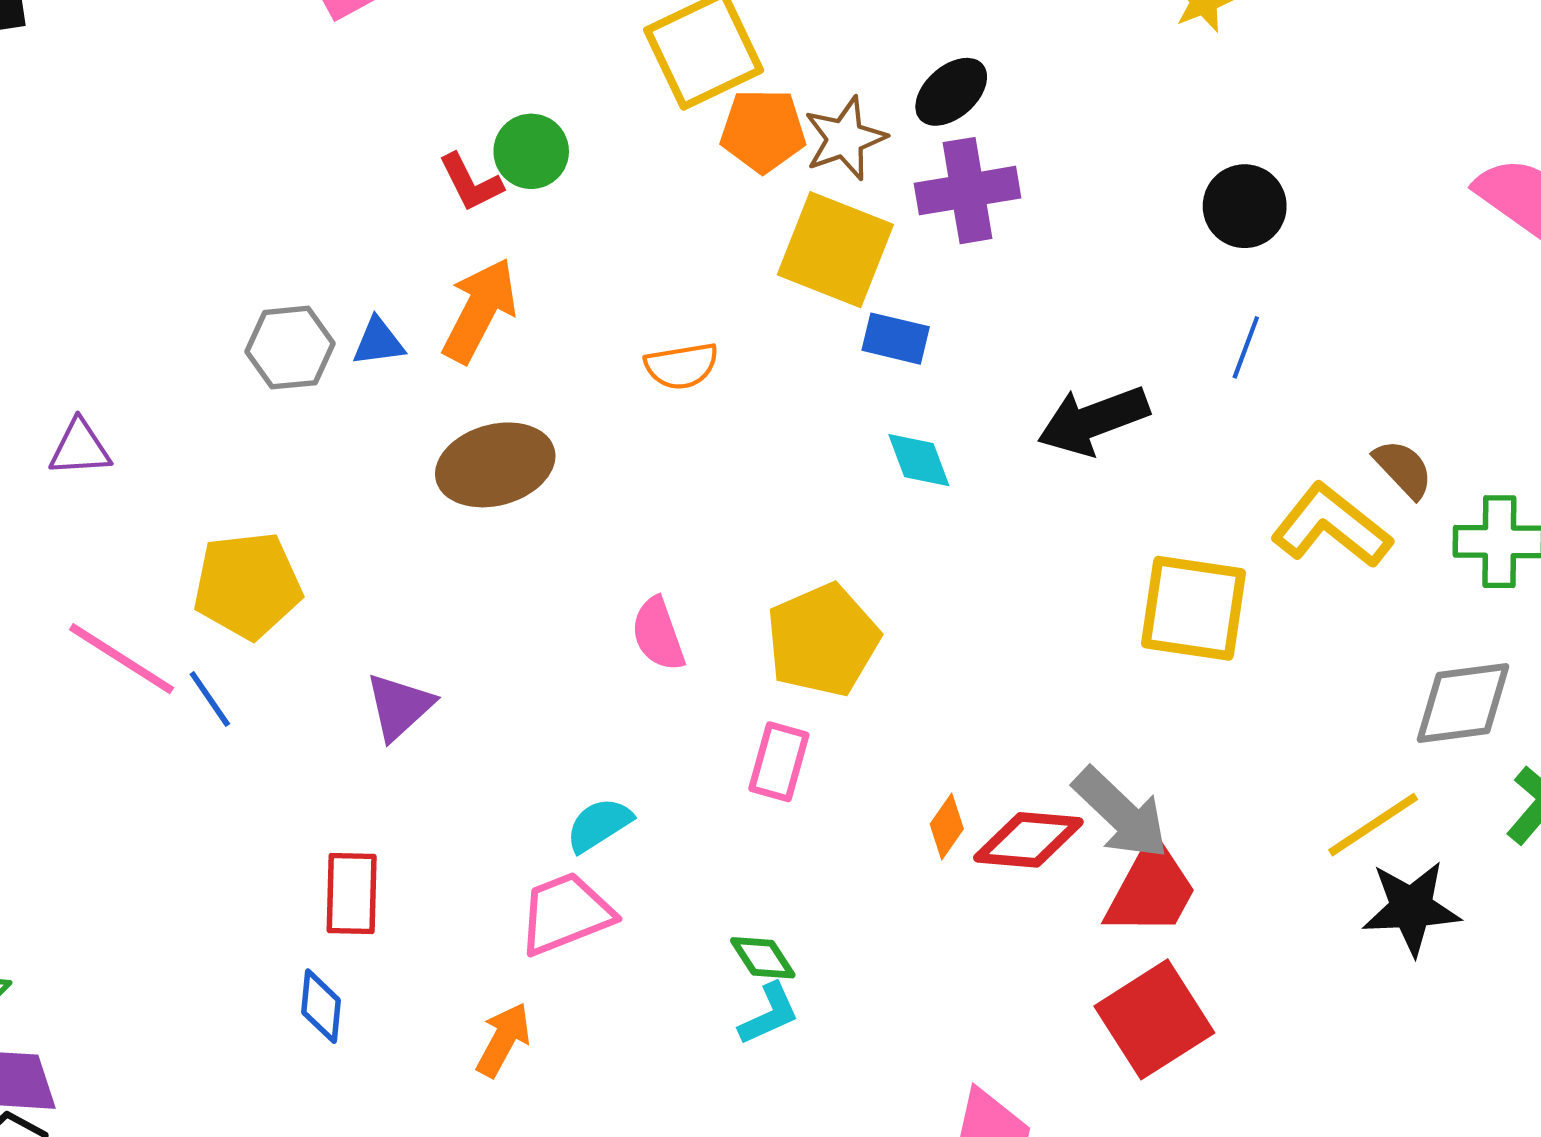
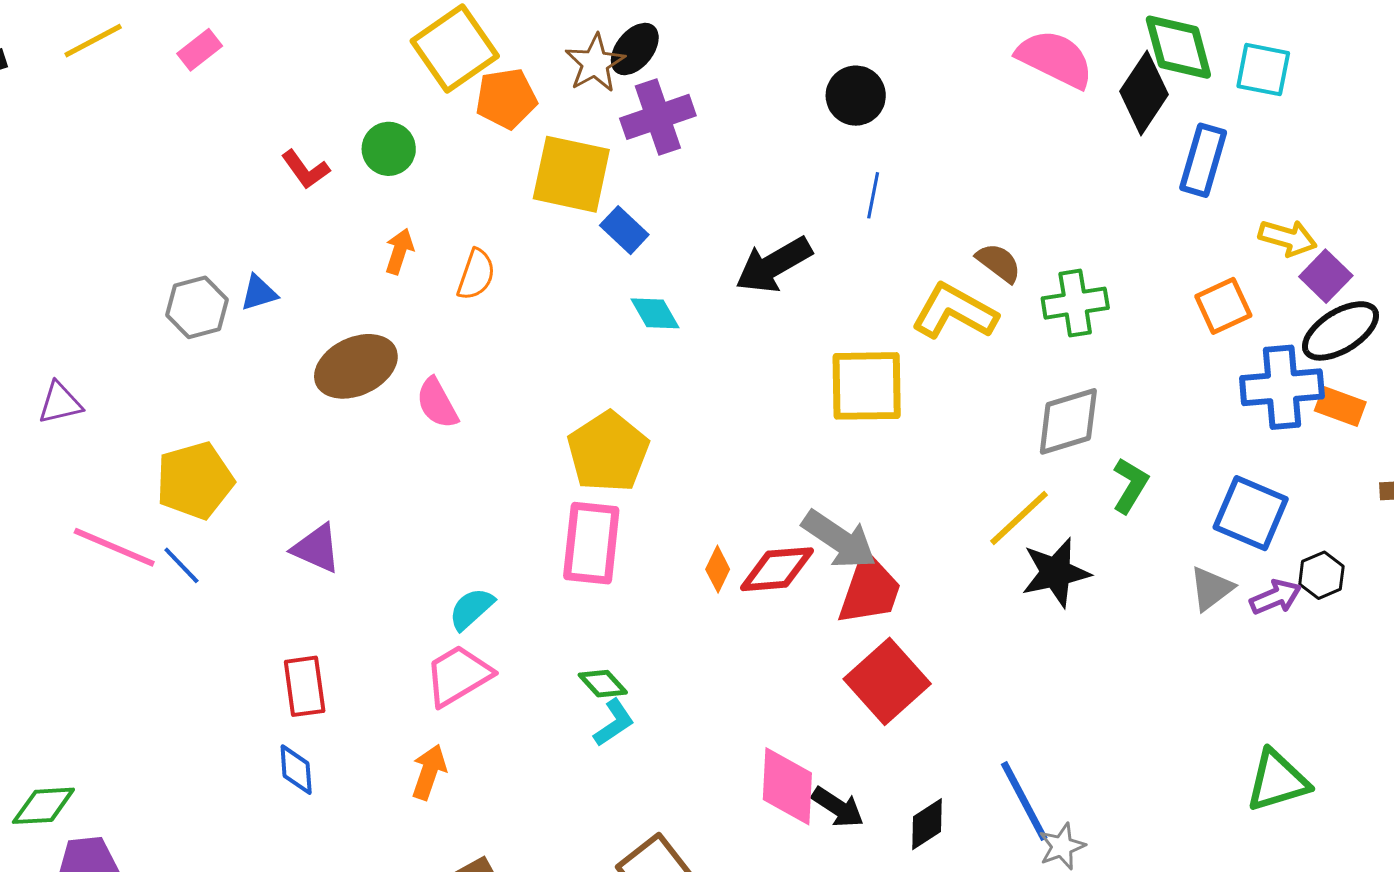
brown star: (845, 138) -> (595, 63), moved
green circle: (531, 151) -> (389, 149), moved
orange arrow: (480, 310) -> (399, 251), moved, size x0.6
blue rectangle: (896, 339) -> (624, 230), turned 39
orange semicircle: (682, 366) -> (476, 275), turned -52
pink semicircle: (658, 634) -> (437, 403), moved
purple triangle: (399, 706) -> (316, 548), turned -44
pink rectangle: (779, 762) -> (591, 543), size x1.5

